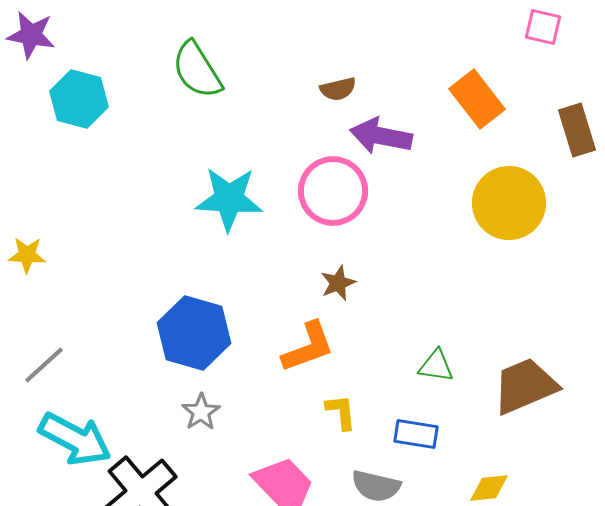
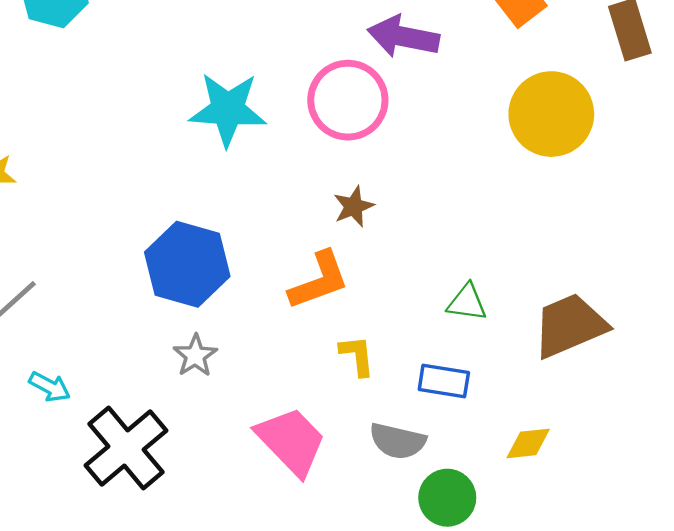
cyan arrow: (75, 439) -> (50, 387), size x0.5

